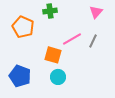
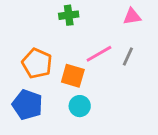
pink triangle: (96, 12) -> (132, 17), turned 40
orange pentagon: (23, 27) -> (37, 63), moved

